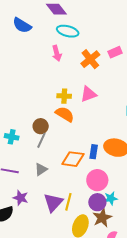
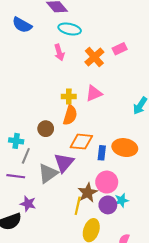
orange semicircle: (65, 114) -> (70, 115), turned 78
gray line: (41, 140) -> (26, 156), moved
orange diamond: (73, 159) -> (81, 142), moved
gray triangle: (41, 169) -> (48, 173), size x1.5
purple triangle: (53, 203) -> (64, 163), moved
brown star: (102, 218) -> (88, 193), moved

